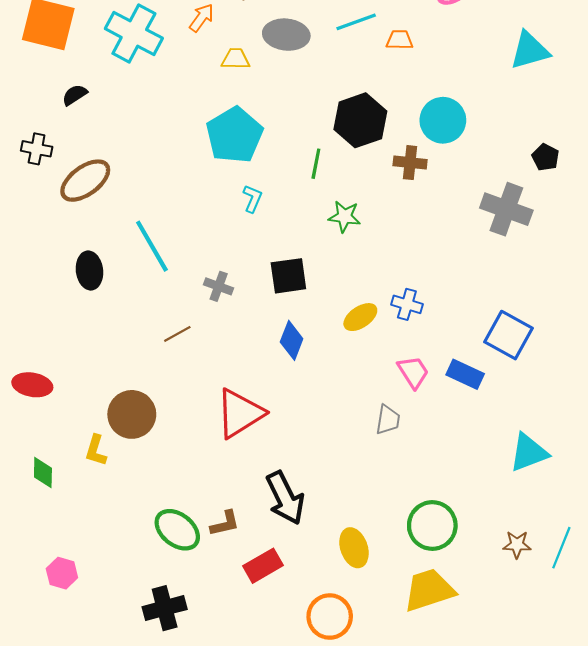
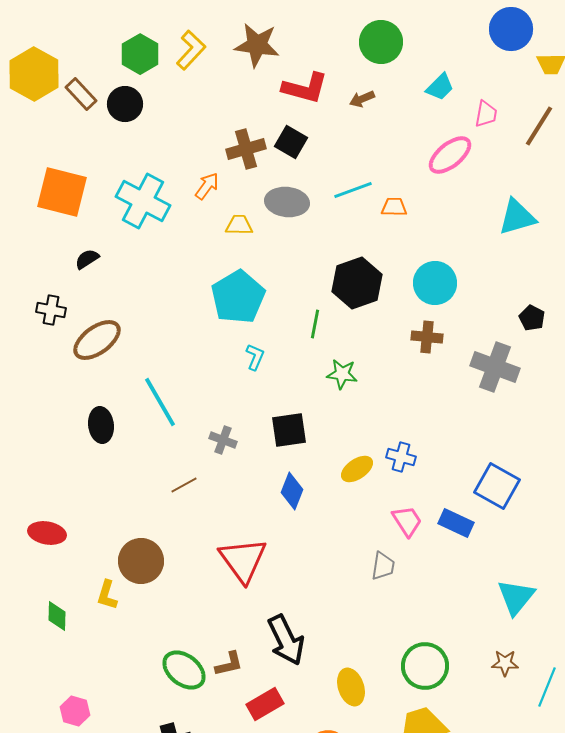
brown cross: (410, 163) -> (427, 337), moved
red triangle: (240, 413) -> (243, 560), turned -34
cyan triangle: (529, 453) -> (516, 597), turned -30
brown star: (517, 545) -> (505, 663), moved

